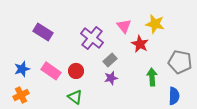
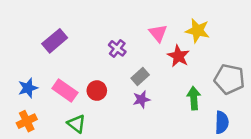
purple rectangle: (43, 32) -> (55, 41), turned -72
purple cross: (92, 38) -> (117, 48), size x0.6
green triangle: (75, 97) -> (76, 124), moved

